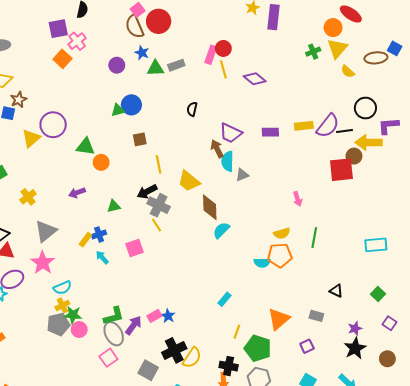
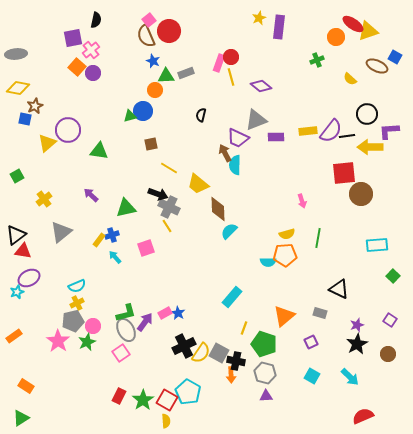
yellow triangle: (337, 48) -> (368, 31), moved, turned 30
brown ellipse: (376, 58) -> (377, 66), turned 30
purple circle: (117, 65) -> (93, 73), moved
brown circle: (354, 156) -> (361, 194), moved, size x1.5
orange circle: (101, 162) -> (155, 90), moved
yellow line: (159, 164) -> (169, 168), turned -48
gray triangle: (242, 175) -> (256, 120), moved, size x1.6
black arrow: (147, 192) -> (158, 194), turned -132
purple arrow: (77, 193) -> (91, 195), turned 63
green triangle: (114, 206) -> (126, 208), size x1.5
pink star: (43, 263) -> (58, 341), moved
black triangle: (336, 291) -> (339, 289), size x1.5
green square: (378, 294) -> (393, 276), moved
cyan rectangle: (224, 299) -> (232, 297), size x1.5
green star: (73, 315) -> (87, 342), moved, turned -30
gray square: (148, 370) -> (219, 353), moved

